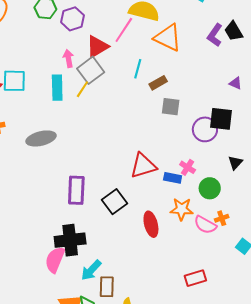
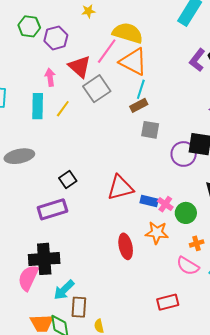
orange triangle: (168, 38) -> (133, 62), moved
red triangle: (97, 47) -> (79, 67), turned -50
cyan line: (138, 69) -> (141, 89), moved
gray square: (91, 70) -> (97, 89), moved
pink cross: (188, 167) -> (165, 204), moved
purple rectangle: (76, 190) -> (52, 209), turned 68
black square: (115, 202) -> (68, 179), moved, size x0.7
pink semicircle: (205, 225) -> (188, 266), moved

